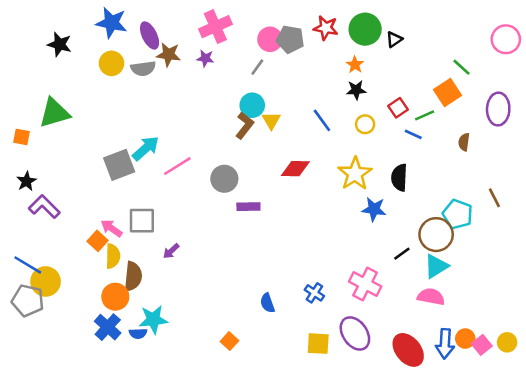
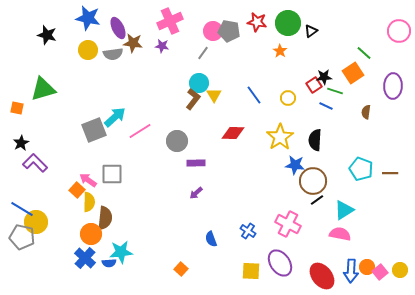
black star: (356, 90) -> (324, 77), moved
green line: (425, 115) -> (335, 91), turned 42
brown line: (494, 198) -> (390, 173), moved, turned -63
brown circle: (436, 235) -> (313, 181), moved
purple arrow: (171, 251) -> (196, 193), moved

